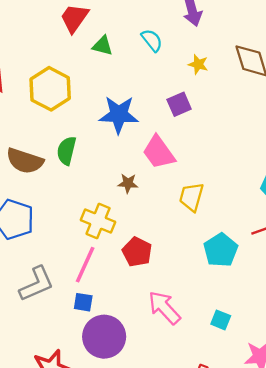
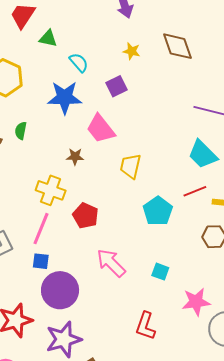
cyan semicircle: (152, 40) -> (79, 63), moved
green semicircle: (66, 151) -> (21, 131), size x0.7

